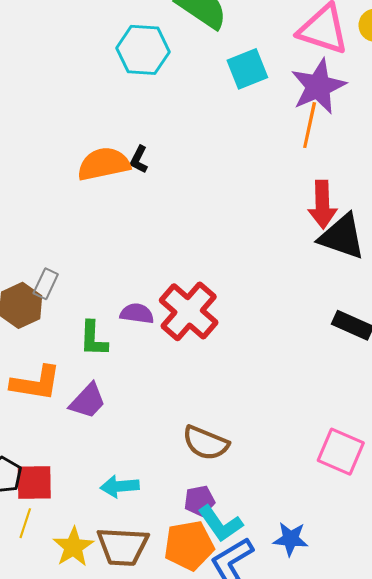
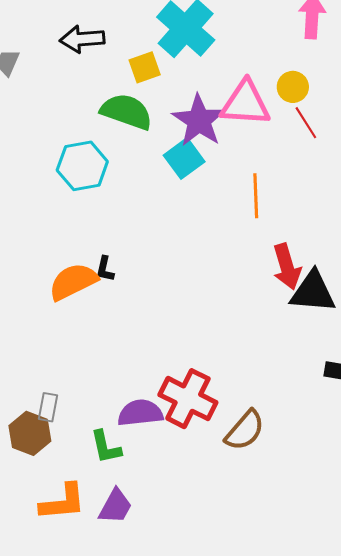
purple star: (318, 86) -> (199, 121), moved
purple semicircle: (137, 313) -> (140, 413), size x1.4
brown semicircle: (206, 443) -> (245, 430), moved, turned -57

